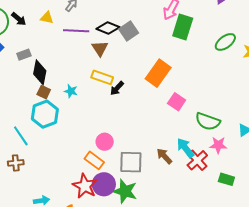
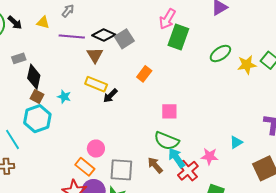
orange rectangle: (158, 73) -> (144, 74), moved, size x0.6
pink square: (177, 102) -> (169, 111), turned -36
green semicircle: (208, 121) -> (167, 141), moved

